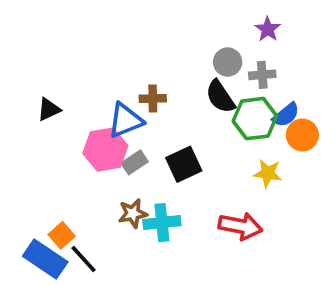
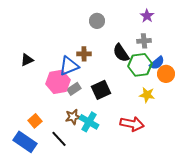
gray circle: (228, 62) -> (97, 21), moved
cyan cross: (162, 223) -> (89, 122), turned 36
orange square: (62, 235) -> (35, 121), moved
black line: (83, 259) -> (59, 139), moved

